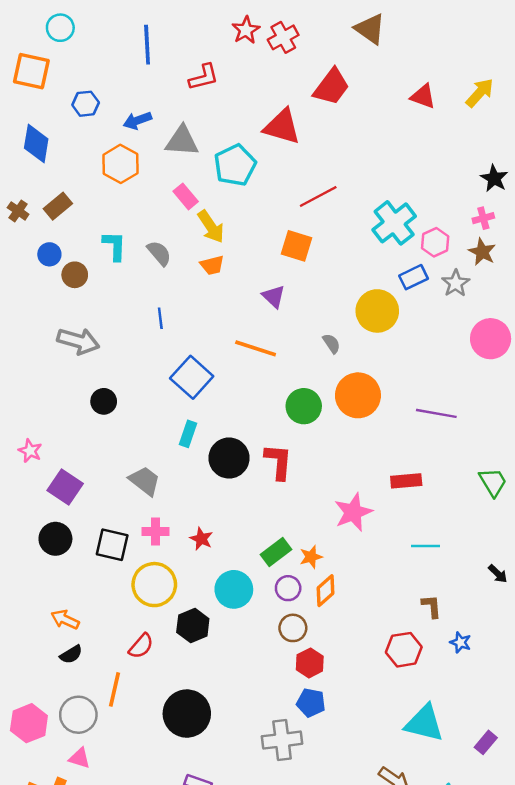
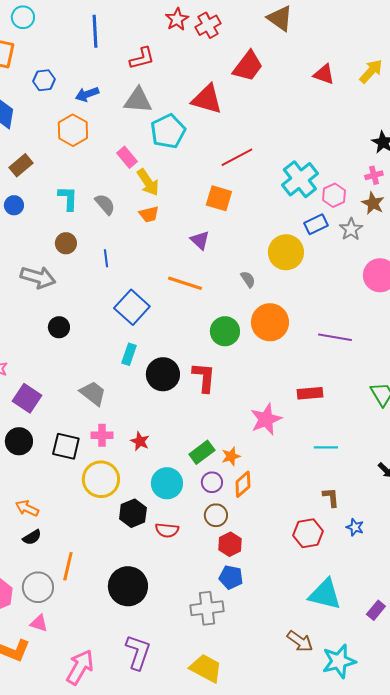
gray triangle: (182, 141) -> (138, 100), moved
brown circle: (75, 275) -> (66, 243), moved
red semicircle: (141, 646) -> (167, 530), moved, turned 55

